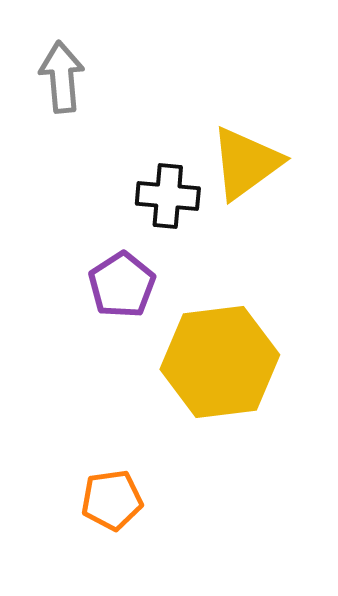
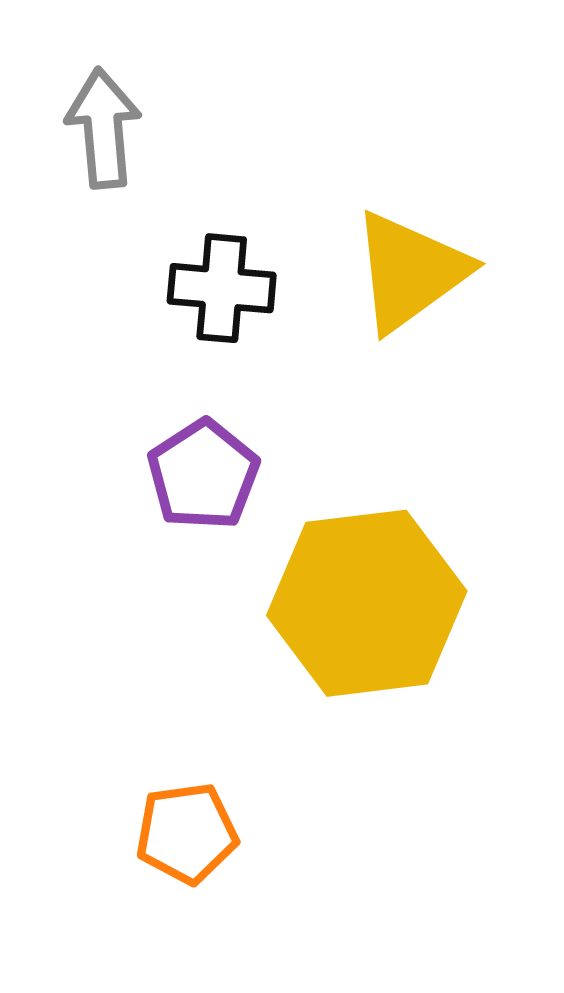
black cross: (168, 196) -> (222, 288), moved

